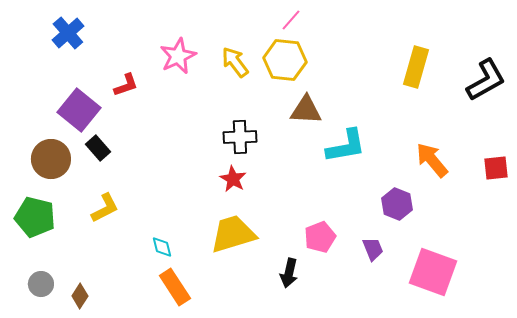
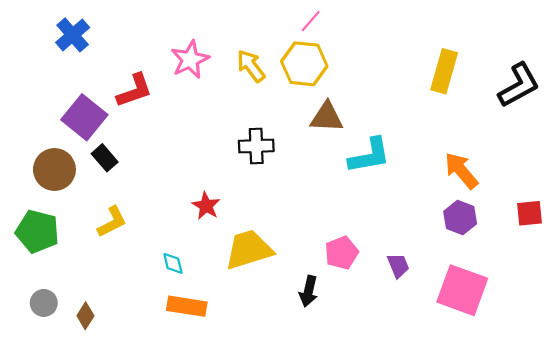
red L-shape: (126, 85) -> (135, 90), size x1.4
red square: (496, 168) -> (530, 213), moved
red star: (233, 179) -> (206, 206), moved
purple hexagon: (397, 204) -> (460, 218), moved
orange rectangle: (175, 287) -> (187, 306), turned -48

